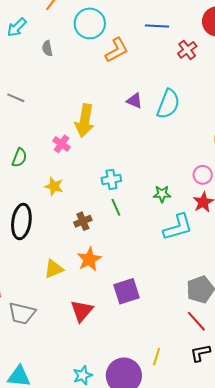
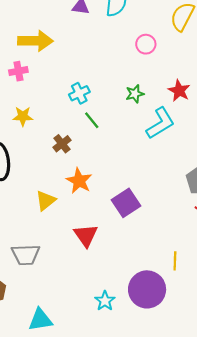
yellow arrow: (85, 121) -> (35, 41), turned -84
pink cross: (61, 144) -> (18, 71), turned -30
pink circle: (203, 175) -> (146, 44), moved

